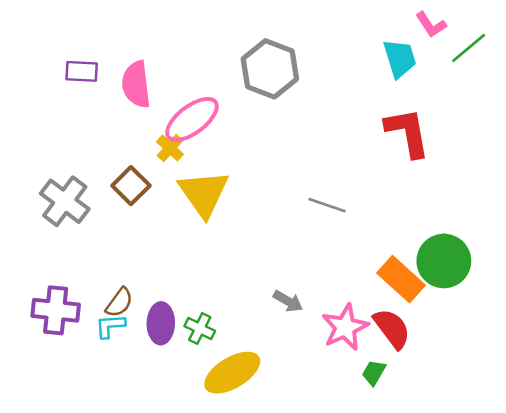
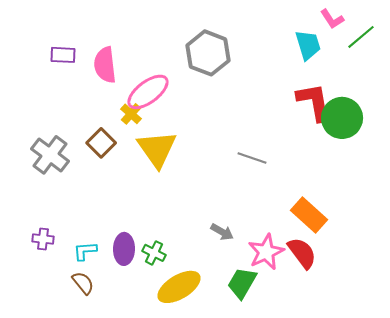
green circle: (444, 261) -> (342, 118), moved
brown semicircle: (119, 303) -> (83, 283), moved, turned -75
purple cross: (56, 310) -> (43, 239), size x0.6
green trapezoid: (374, 373) -> (242, 283), moved, size x1.6

